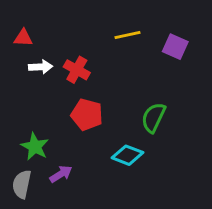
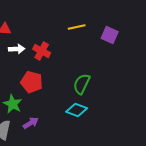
red pentagon: (87, 115) -> (32, 82), moved
green semicircle: (154, 118) -> (82, 84), moved

